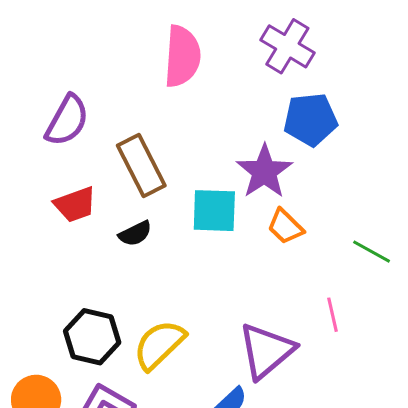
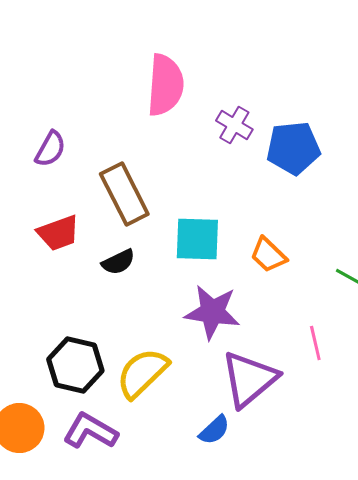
purple cross: (287, 46) -> (234, 125), moved, size x0.7
purple semicircle: (67, 120) -> (50, 149), size x0.7
purple star: (264, 171) -> (212, 312), moved, turned -30

